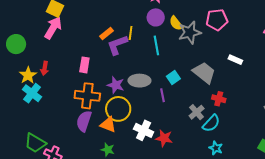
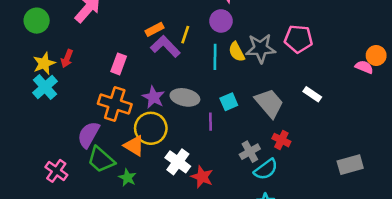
yellow semicircle: (176, 23) -> (237, 52), moved
purple L-shape: (117, 45) -> (165, 46), turned 55
purple semicircle: (84, 121) -> (88, 135), moved
green trapezoid: (35, 143) -> (101, 160), moved

